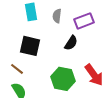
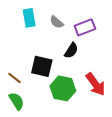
gray semicircle: (57, 16) -> (57, 22), turned -56
black square: (30, 46) -> (42, 66), moved

